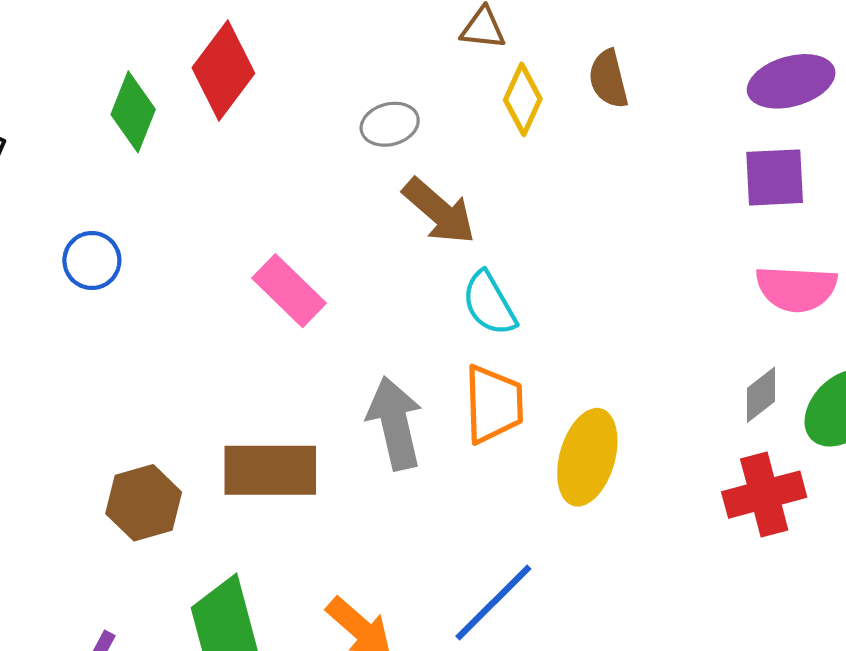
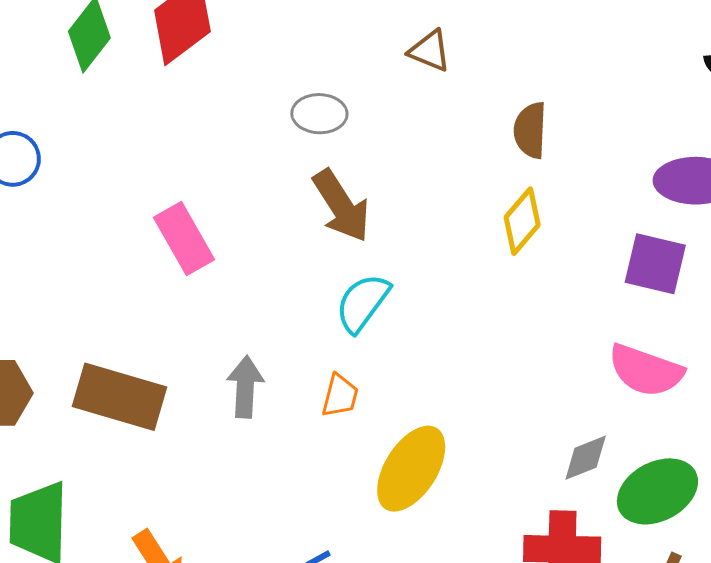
yellow diamond: (523, 99) -> (522, 221), moved
cyan semicircle: (489, 303) -> (363, 303), turned 50
orange trapezoid: (494, 404) -> (340, 396), size x0.6
gray arrow: (395, 423) -> (245, 387), size x0.7

